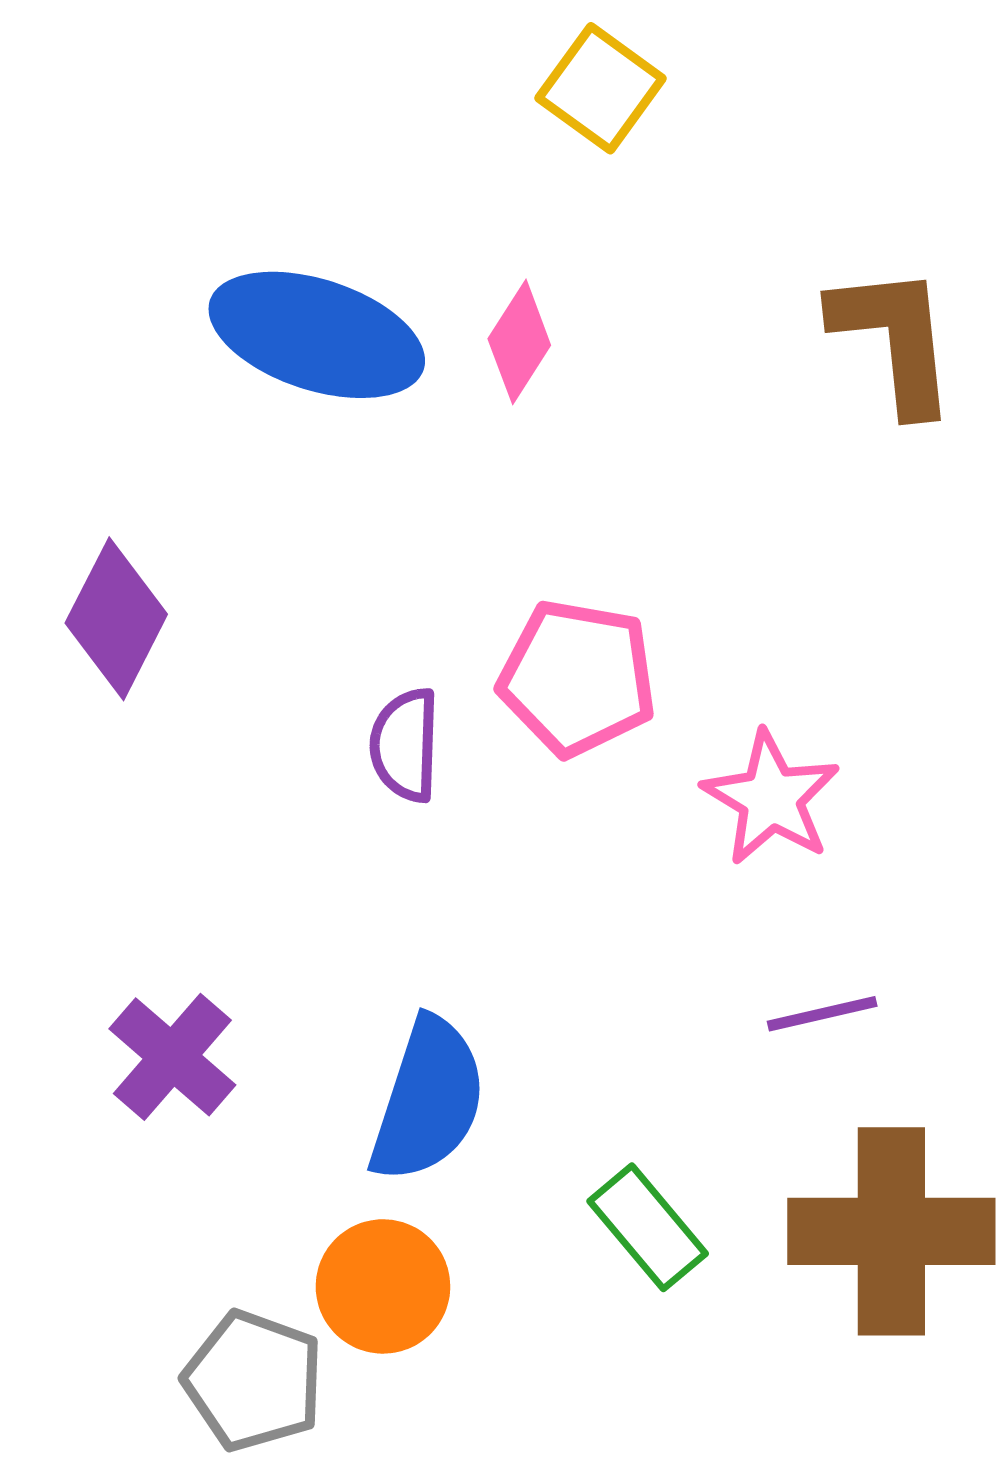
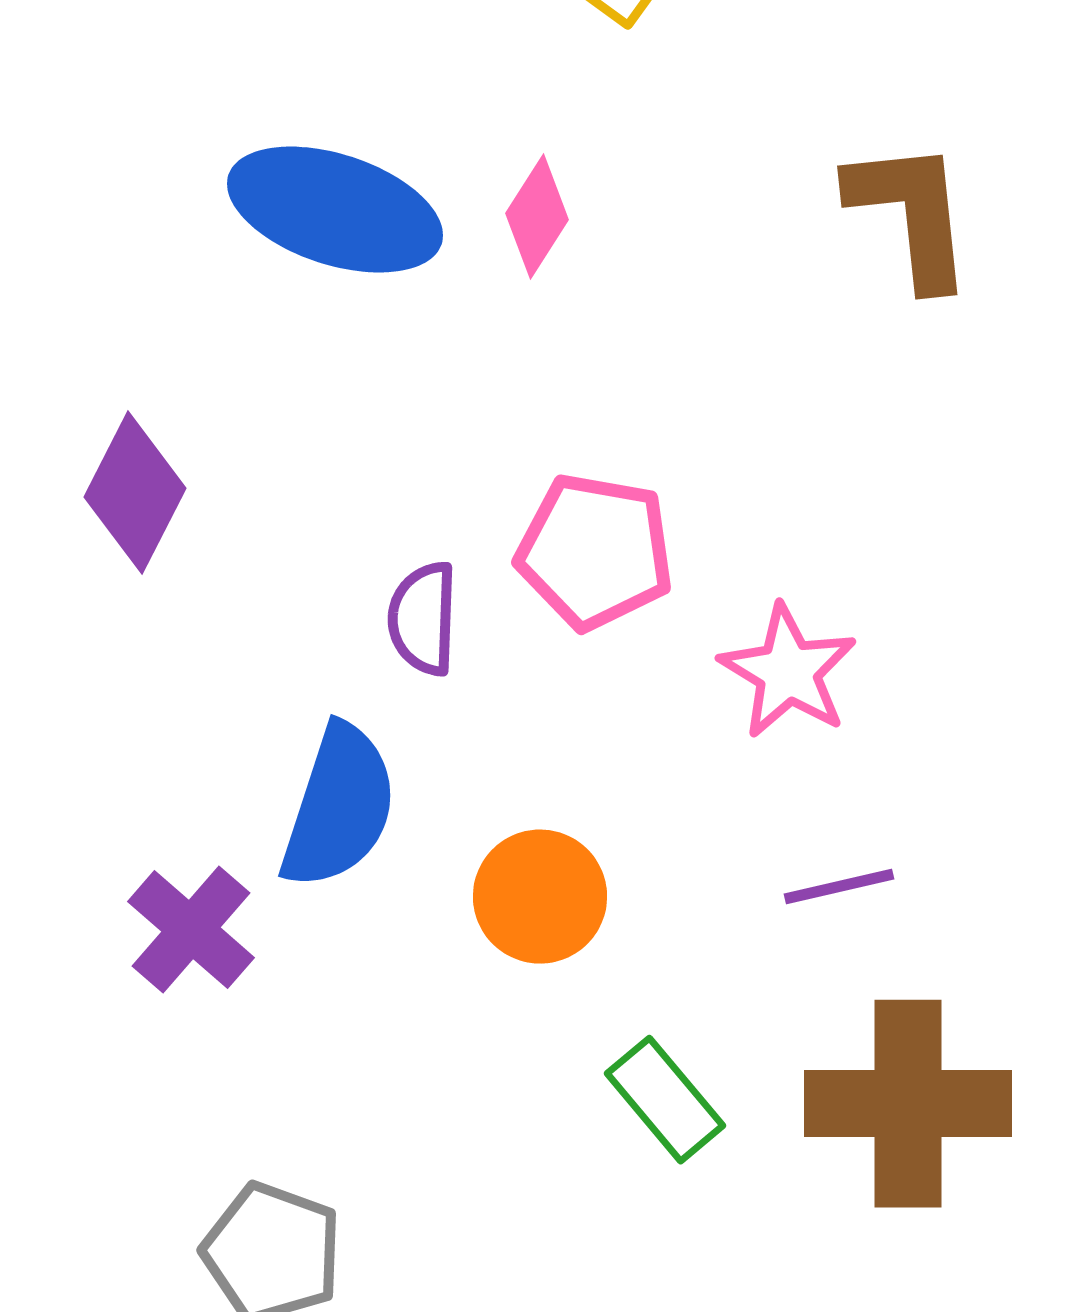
blue semicircle: (428, 1100) -> (339, 807), moved
orange circle: (383, 1286) -> (540, 897), moved

